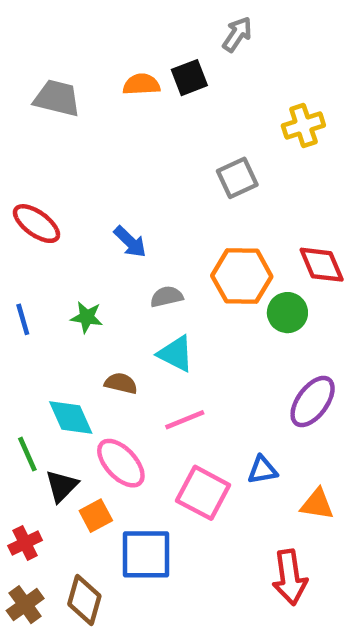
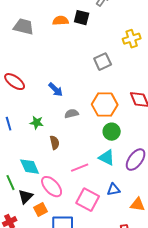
black square: (189, 78) -> (82, 18), turned 35
green circle: (287, 313) -> (112, 132), moved
cyan triangle: (176, 354) -> (107, 158), moved
brown semicircle: (121, 383) -> (55, 143), moved, turned 64

